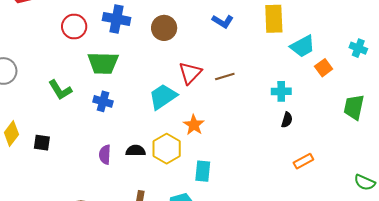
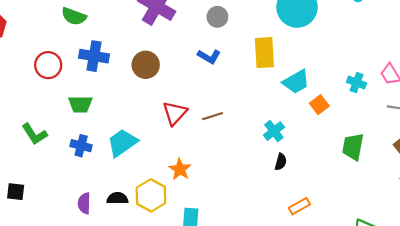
green trapezoid: (103, 63) -> (80, 104), size x0.7
cyan cross: (281, 91) -> (274, 131), turned -36
cyan trapezoid: (163, 97) -> (122, 143), moved

